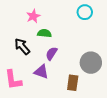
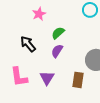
green semicircle: (44, 33) -> (58, 33), moved, turned -48
purple triangle: (41, 72) -> (47, 78), moved, turned 42

